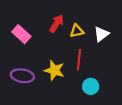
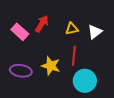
red arrow: (57, 23) -> (42, 24), moved
cyan circle: (91, 86) -> (85, 81), size x1.5

